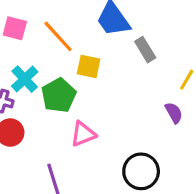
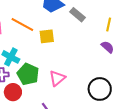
green pentagon: (59, 95) -> (28, 74), moved

